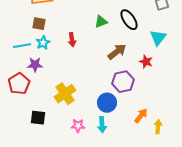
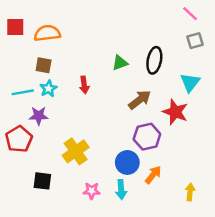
black ellipse: (129, 20) -> (154, 60), turned 45
red star: (146, 62) -> (175, 112), size x1.5
orange arrow: (141, 116) -> (153, 175), moved

